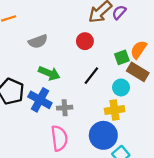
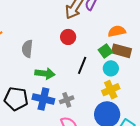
gray semicircle: (38, 41) -> (27, 49), turned 132
orange semicircle: (139, 50) -> (117, 31), turned 60
green square: (122, 57) -> (105, 51), moved

